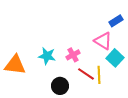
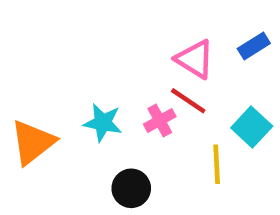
pink triangle: (103, 41) -> (195, 59), moved
orange triangle: (15, 65) -> (33, 142), turned -45
red line: (86, 74) -> (188, 101), moved

